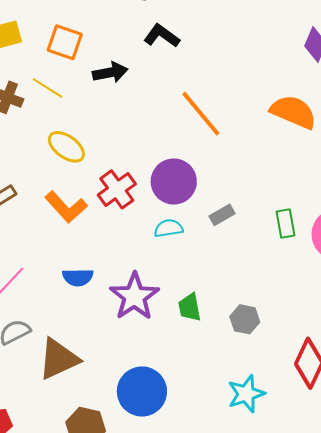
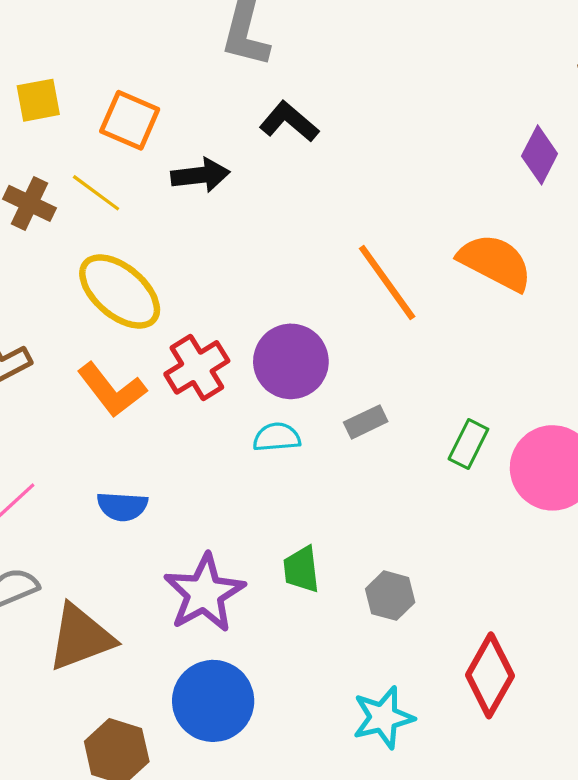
orange line: (201, 114) -> (387, 283), moved
yellow ellipse: (66, 147) -> (120, 291), size x1.4
green rectangle: (285, 224) -> (468, 444), turned 32
purple star: (134, 296) -> (204, 593), moved

